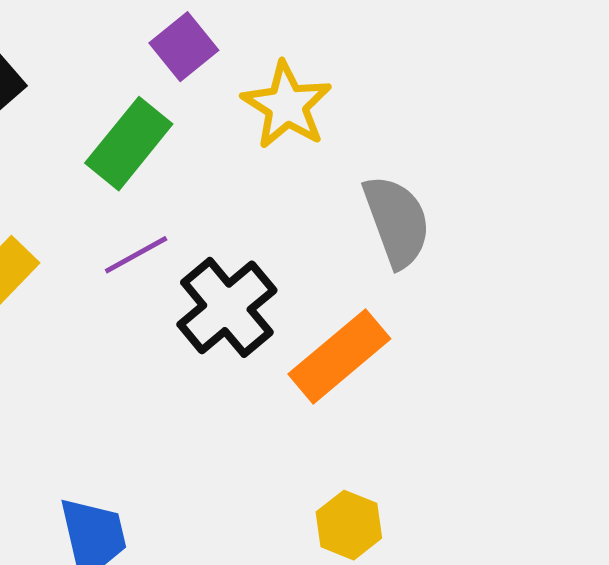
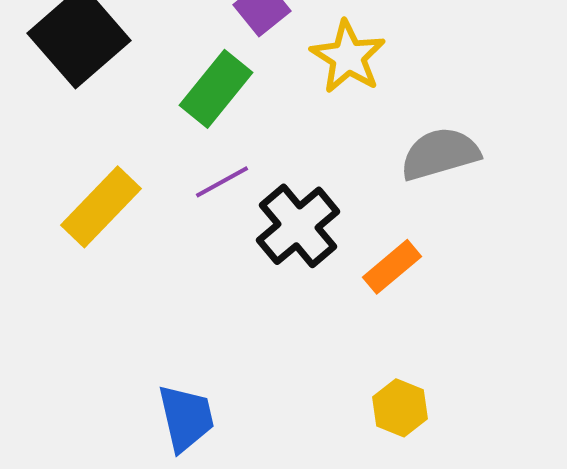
gray semicircle: (397, 221) -> (440, 154), turned -86
orange rectangle: (339, 356) -> (392, 267), size x0.7

